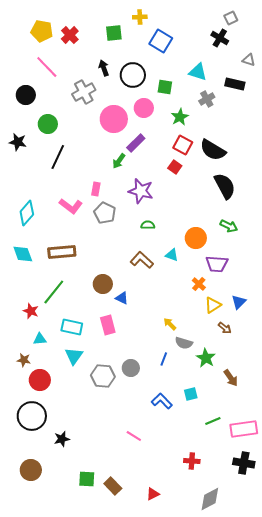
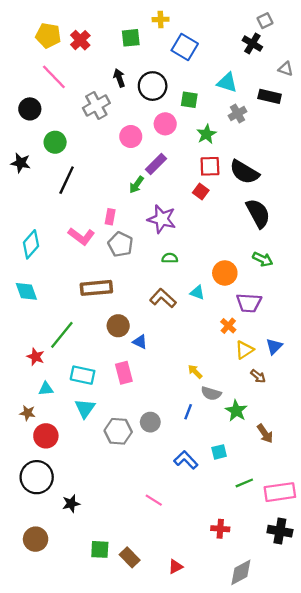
pink circle: (114, 119) -> (131, 136), size x0.7
red square: (183, 145) -> (210, 166), turned -30
brown rectangle: (62, 252) -> (96, 288), moved

